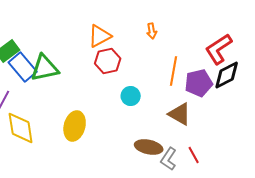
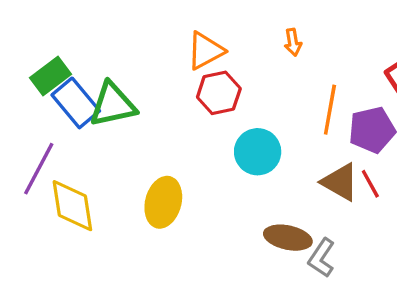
cyan circle: (131, 96) -> (258, 152), size x1.4
red line: (194, 155) -> (370, 184), moved

